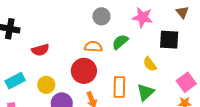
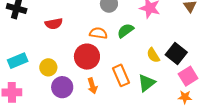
black square: (169, 40) -> (176, 54), moved, turned 30
red semicircle: (40, 50) -> (54, 24), moved
orange rectangle: (119, 87) -> (121, 75), turned -30

